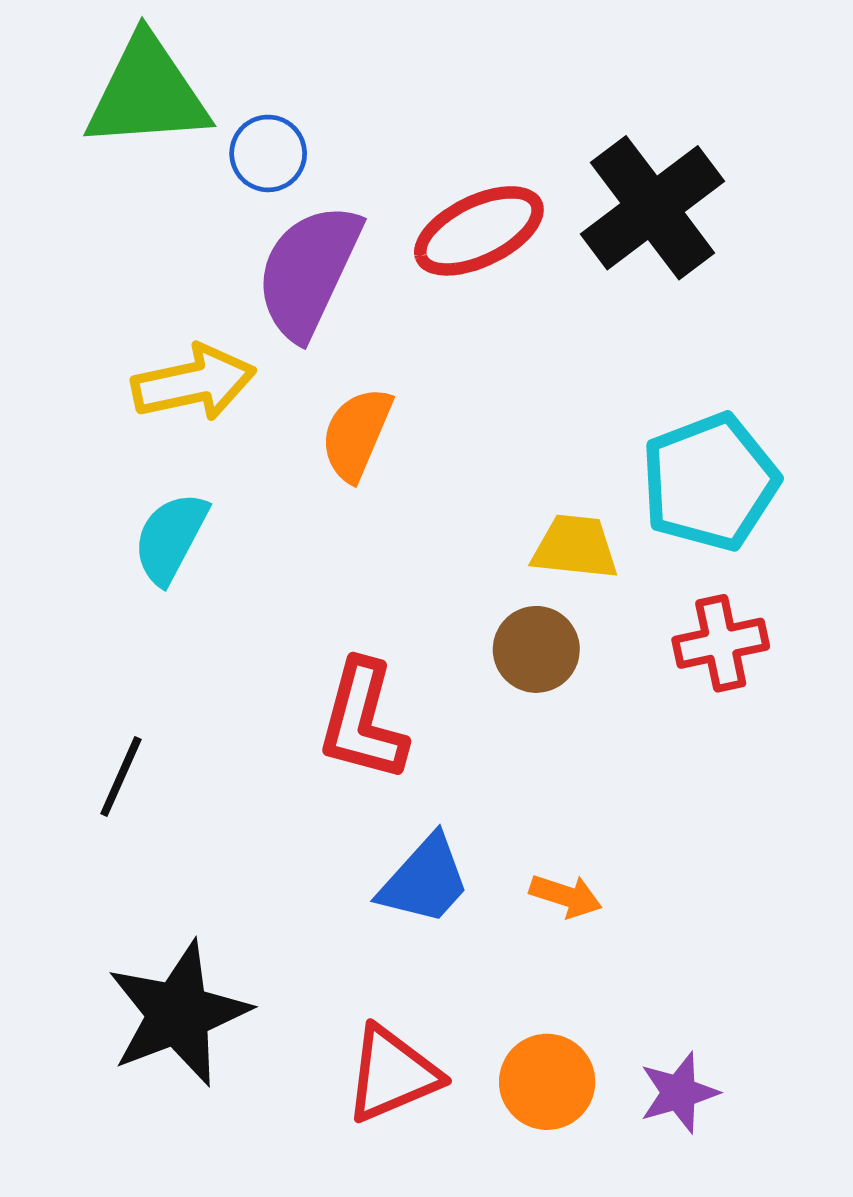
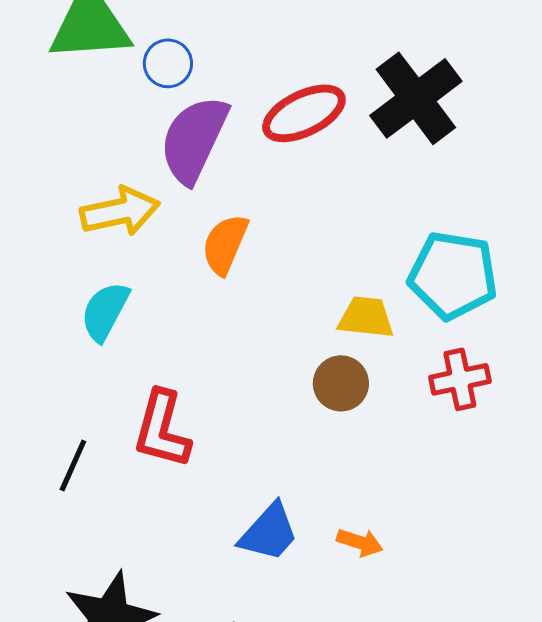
cyan pentagon: (710, 482) -> (453, 275), turned 30
red L-shape: (363, 721) -> (162, 429), moved

